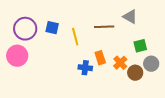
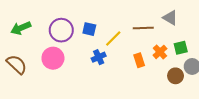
yellow line: (75, 37) -> (113, 38), turned 60
orange cross: (120, 63) -> (160, 52), moved
blue cross: (85, 68) -> (99, 57), moved, turned -32

